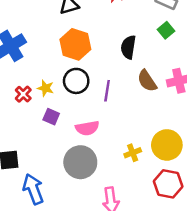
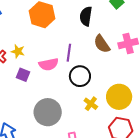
black circle: (76, 81) -> (80, 76), moved
pink semicircle: (87, 128) -> (49, 64), moved
yellow cross: (133, 153) -> (91, 104), turned -32

